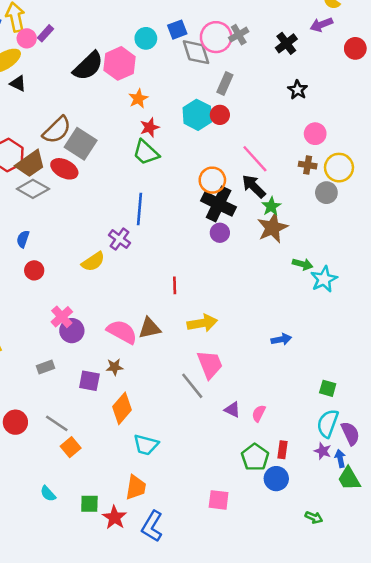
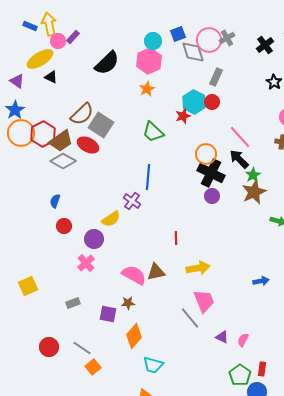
pink hexagon: (120, 63) -> (149, 61), moved
red star: (150, 127) -> (183, 116), moved
purple circle: (72, 331) -> (94, 239), moved

